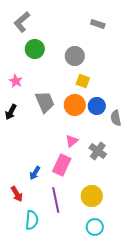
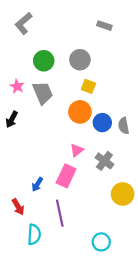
green circle: (35, 49) -> (44, 61), moved
gray trapezoid: (45, 102) -> (43, 93), moved
blue circle: (97, 106) -> (102, 123), moved
yellow circle: (92, 196) -> (123, 194), moved

